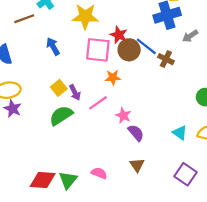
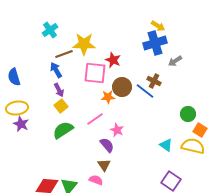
brown line: (24, 19) -> (64, 54), moved
blue line: (146, 46) -> (145, 91), moved
brown circle: (129, 50) -> (122, 87), moved
purple arrow: (75, 92) -> (59, 90), moved
purple semicircle: (136, 133) -> (107, 145), moved
brown triangle: (137, 165) -> (104, 165), moved

